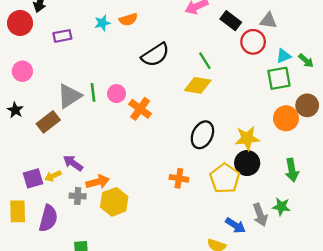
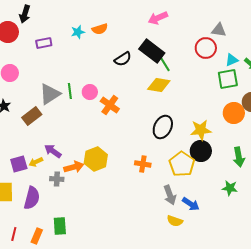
black rectangle: (231, 21) -> (152, 51), moved, size x1.4
black semicircle: (155, 55) -> (123, 59), size x0.7
yellow hexagon: (114, 202) -> (96, 159), moved
gray arrow: (260, 215) -> (170, 195), moved

